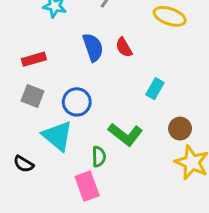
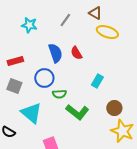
blue circle: (77, 102) -> (44, 78), moved
green semicircle: (99, 157) -> (59, 94), moved, turned 88

